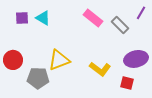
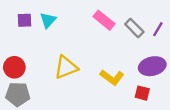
purple line: (141, 13) -> (158, 29), moved
cyan triangle: (43, 18) -> (48, 20), turned 42
gray pentagon: (38, 78) -> (18, 94), moved

